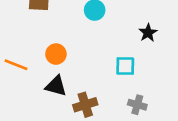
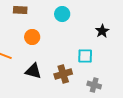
orange circle: (56, 54) -> (32, 37), moved
brown cross: (85, 105) -> (63, 74), moved

